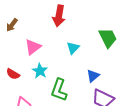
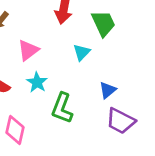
green trapezoid: (108, 38) -> (103, 23), moved

